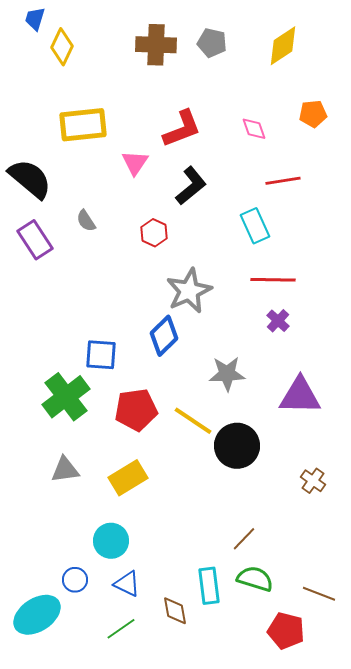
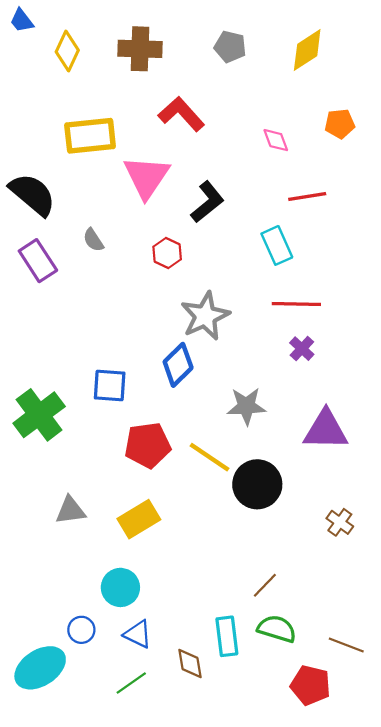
blue trapezoid: (35, 19) -> (22, 21), moved, turned -55
brown cross: (156, 45) -> (140, 49), moved
red L-shape: (182, 129) -> (181, 114), moved, turned -111
pink triangle: (135, 163) -> (147, 177), size x1.6
green cross: (66, 397) -> (39, 415), moved

